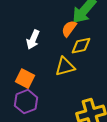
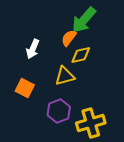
purple hexagon: (26, 102) -> (59, 111), moved

